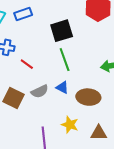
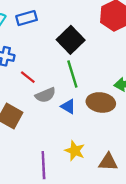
black square: (62, 31) -> (71, 40), turned -30
gray semicircle: (40, 91) -> (45, 95), moved
brown ellipse: (88, 97) -> (101, 102), moved

